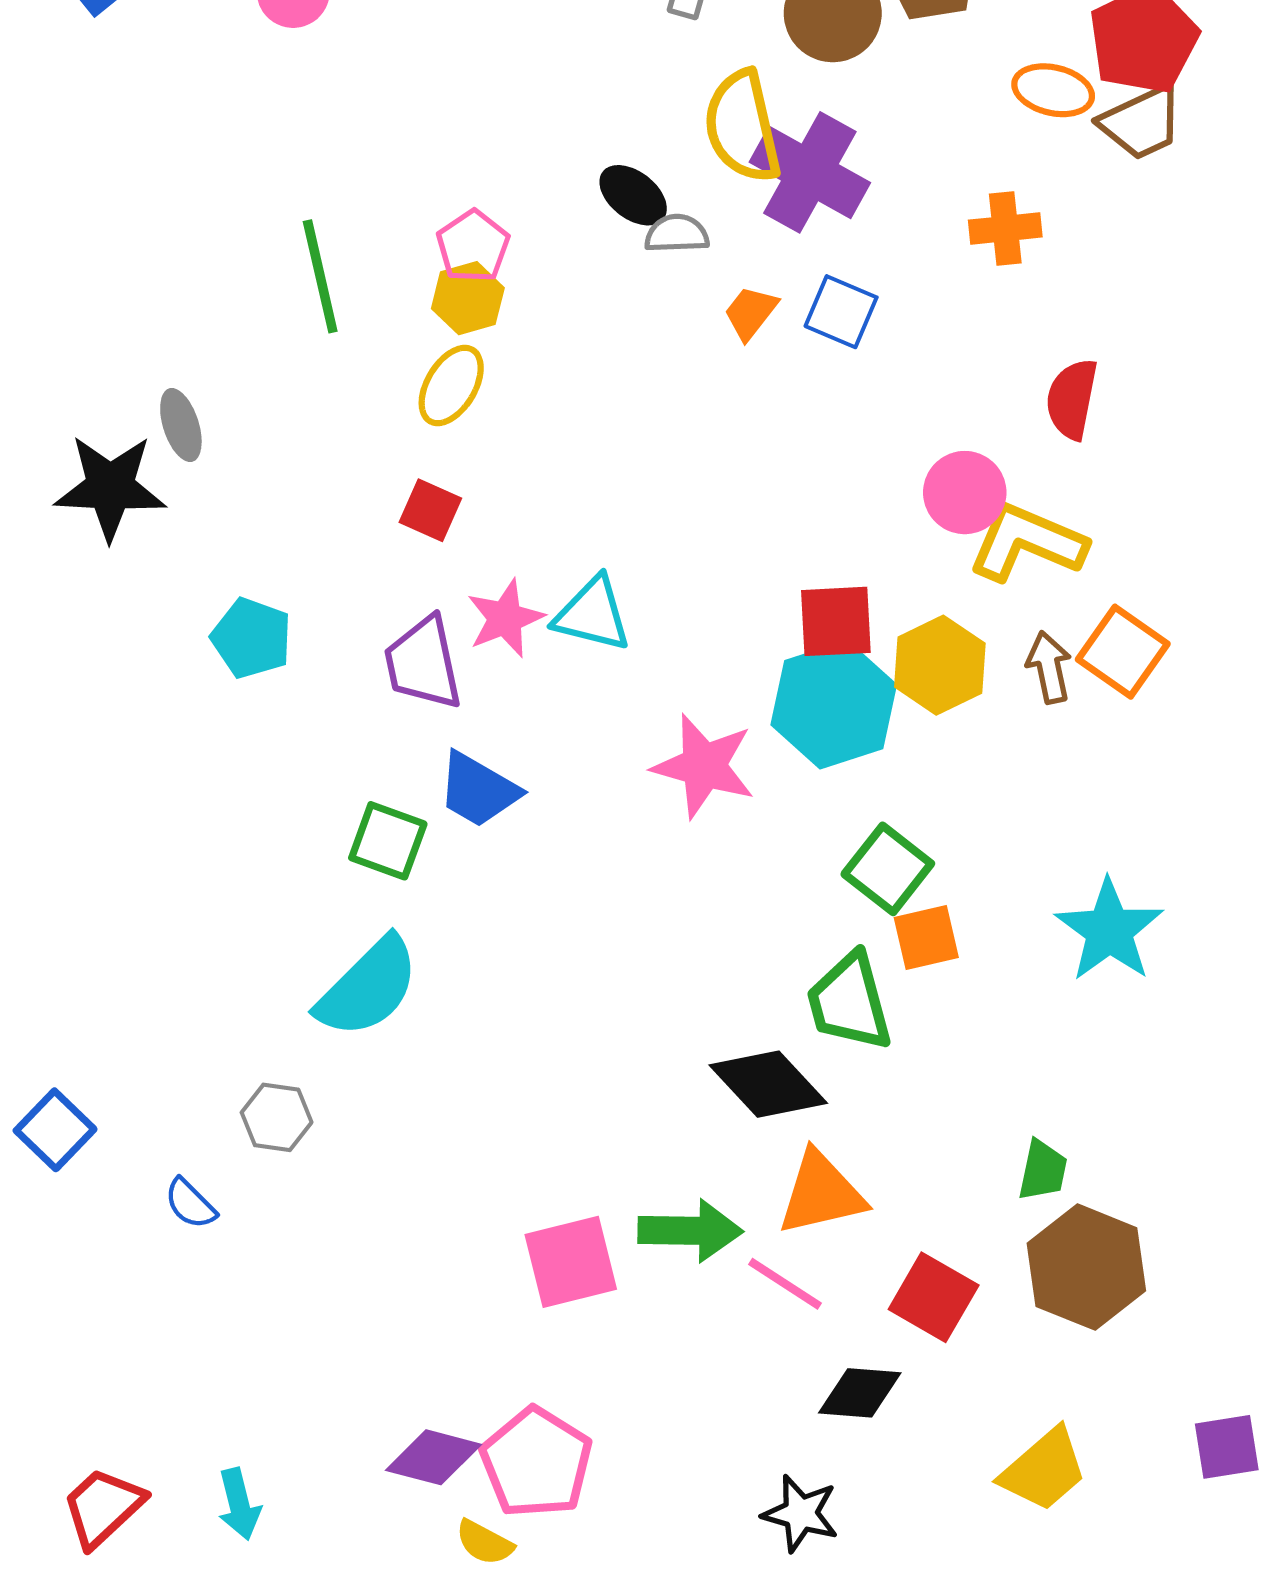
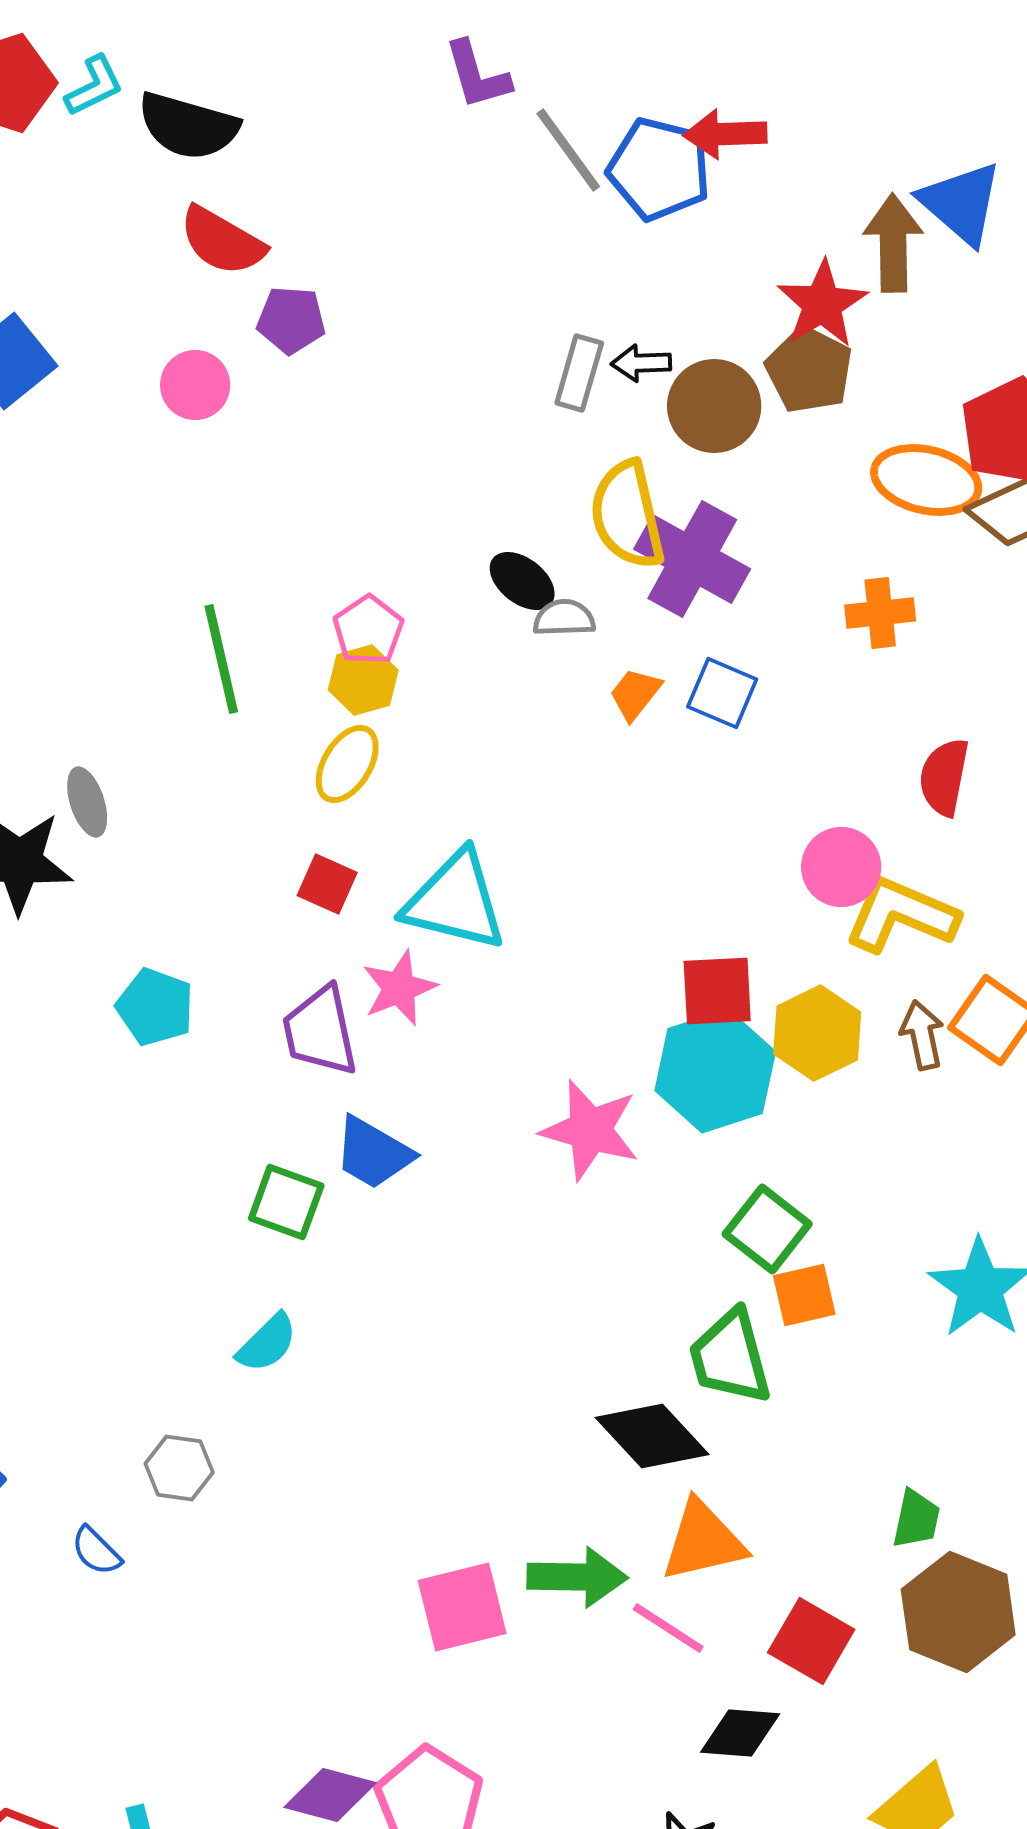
orange ellipse: (1053, 90) -> (926, 480), size x1.4
cyan triangle: (593, 614) -> (455, 901), moved, size x1.4
cyan semicircle: (368, 987) -> (267, 1343), size x0.6

